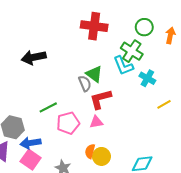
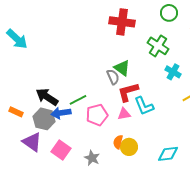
green circle: (144, 27) -> (169, 13), moved
black arrow: (34, 57) -> (47, 97), moved, turned 45
cyan L-shape: (123, 66) -> (144, 106), moved
blue arrow: (31, 143) -> (61, 113), moved

